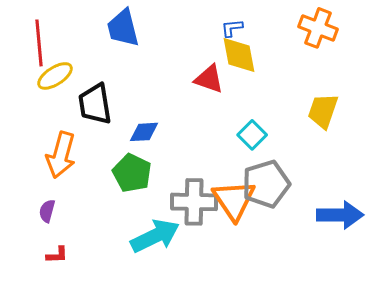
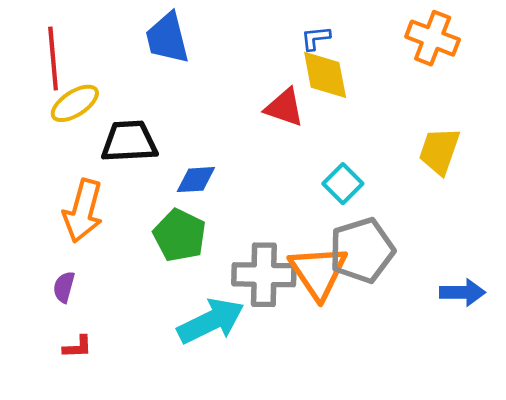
black trapezoid: (95, 104) -> (129, 141), turned 96
blue arrow: (340, 215) -> (462, 292), size x0.7

